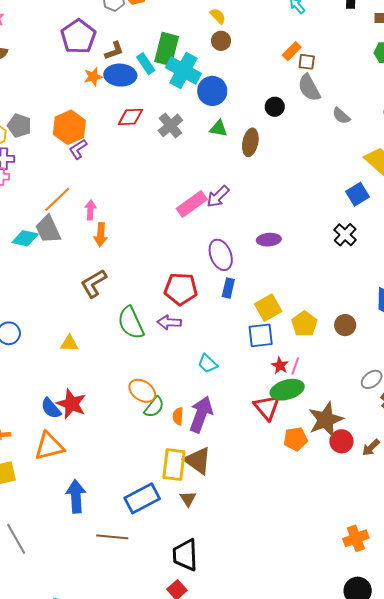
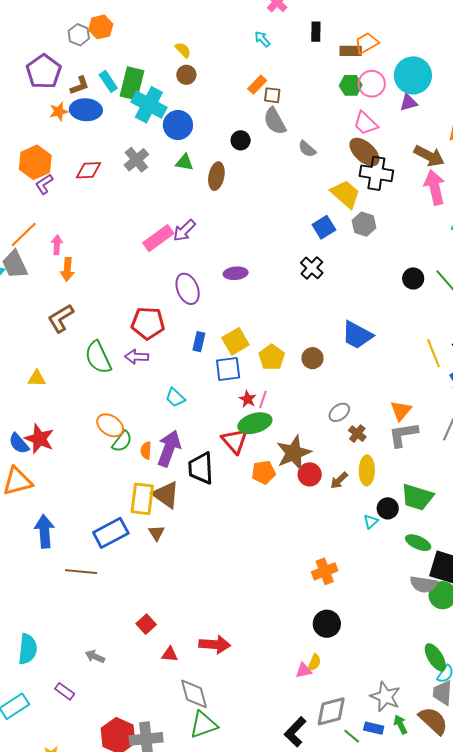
cyan rectangle: (146, 64) -> (108, 81), moved
red diamond: (130, 117) -> (88, 170), moved
blue rectangle: (228, 288) -> (199, 342), moved
black trapezoid: (185, 555) -> (201, 468), moved

